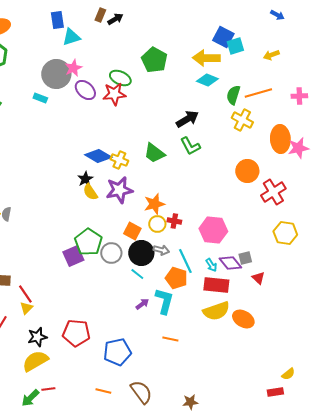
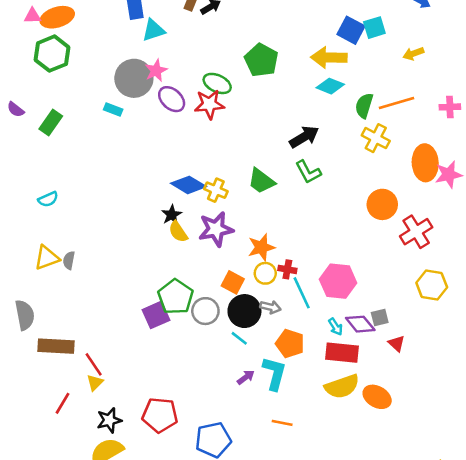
cyan square: (235, 46) -> (374, 28), moved
cyan line: (185, 261) -> (302, 293), moved

